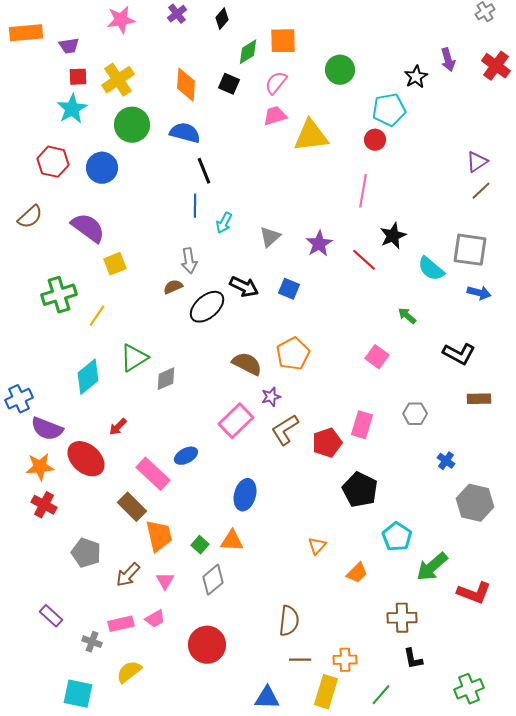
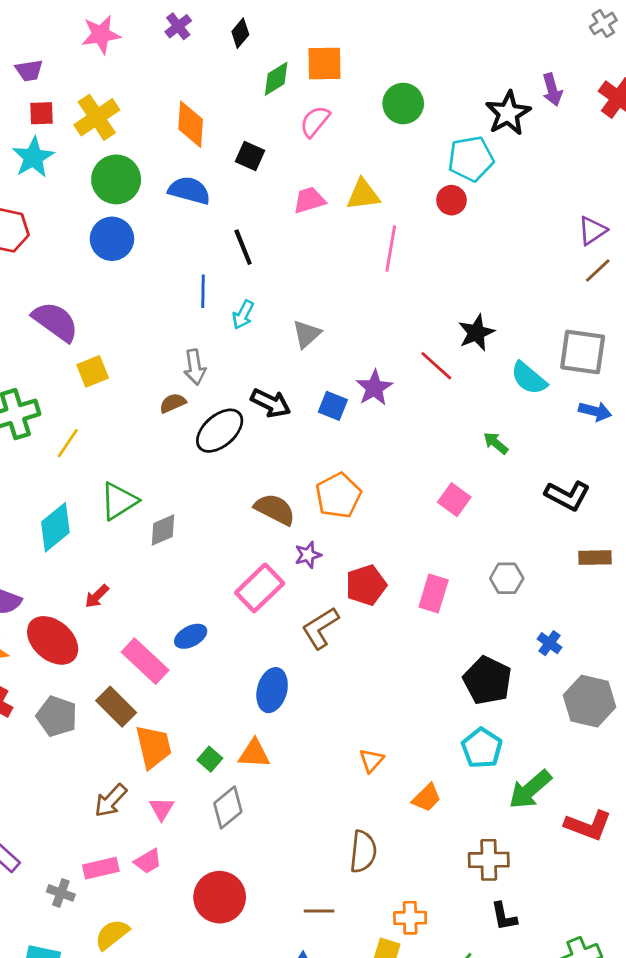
black star: (416, 77) -> (508, 113), size x1.4
black square: (229, 84) -> (250, 156), moved
pink trapezoid: (275, 116) -> (309, 200), moved
yellow triangle: (311, 136) -> (363, 195), size x0.7
blue circle: (102, 168) -> (112, 239), moved
black line: (204, 171) -> (243, 247), moved
pink line: (363, 191) -> (391, 248), moved
purple star: (319, 244) -> (374, 388), moved
brown L-shape: (285, 430) -> (320, 628), moved
red pentagon: (327, 443) -> (366, 585), moved
black pentagon: (360, 490) -> (487, 680), moved
gray pentagon: (86, 553) -> (57, 716), moved
brown semicircle: (289, 621) -> (363, 852), moved
brown line: (300, 660) -> (319, 911), moved

